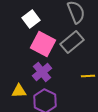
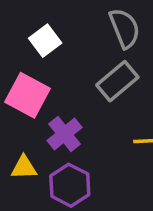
pink square: (43, 44) -> (27, 95), moved

